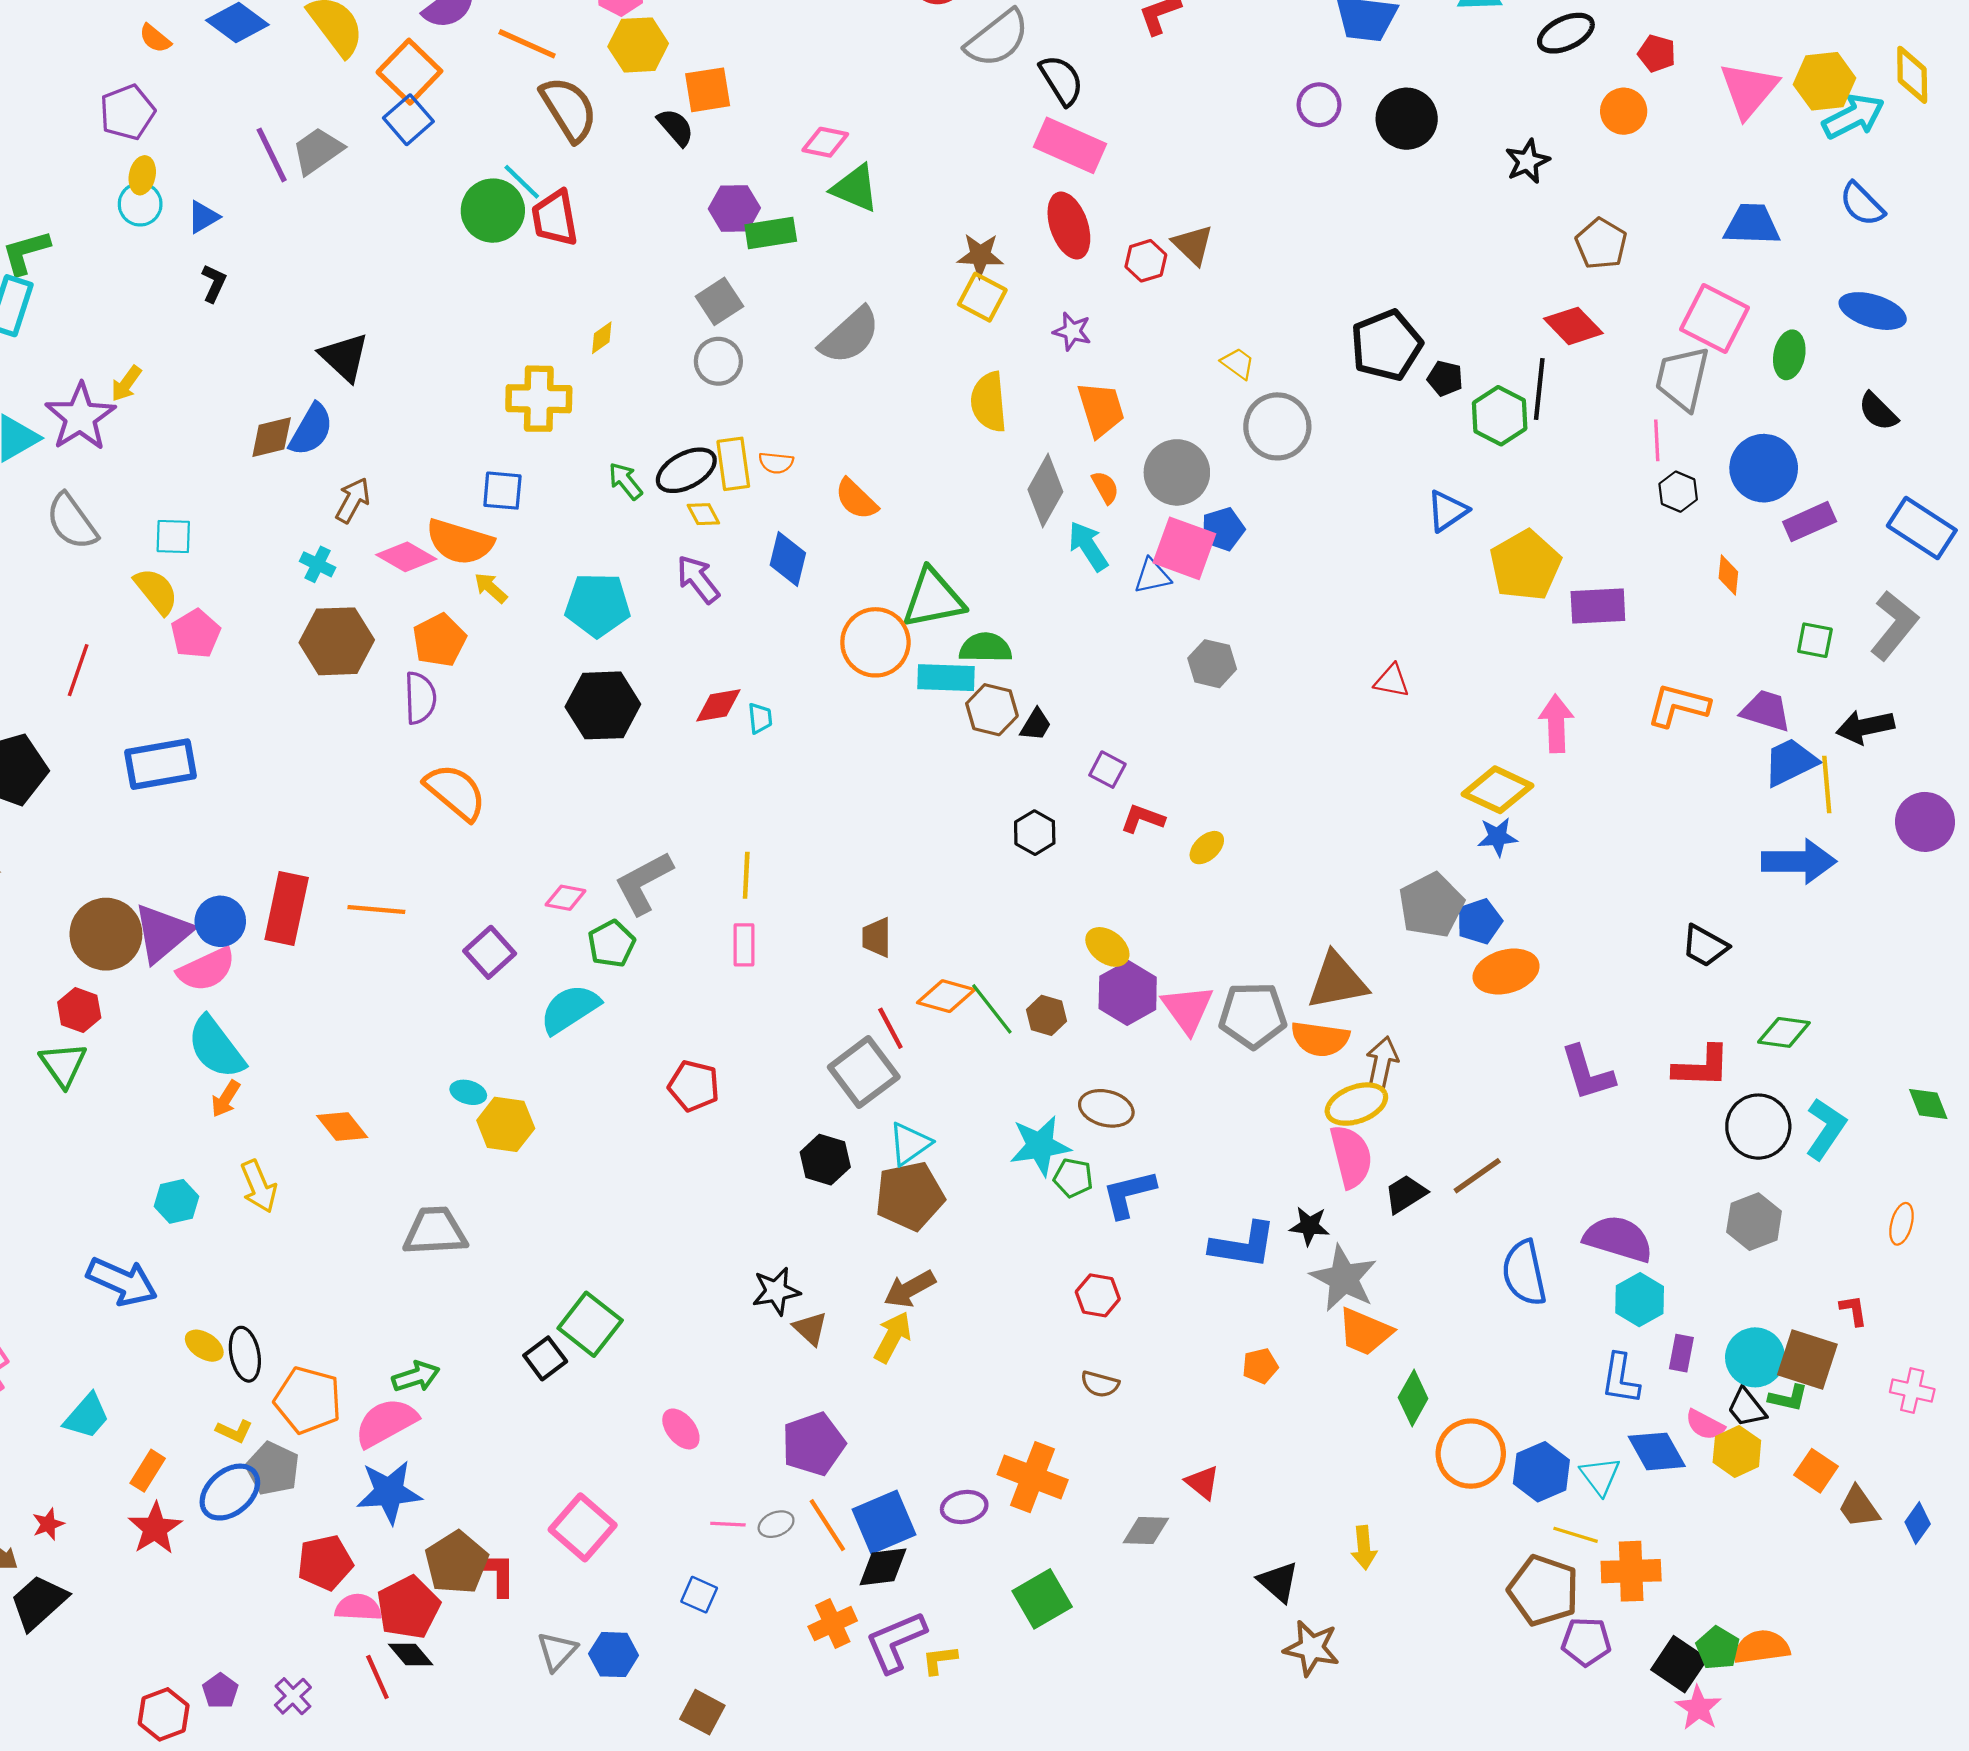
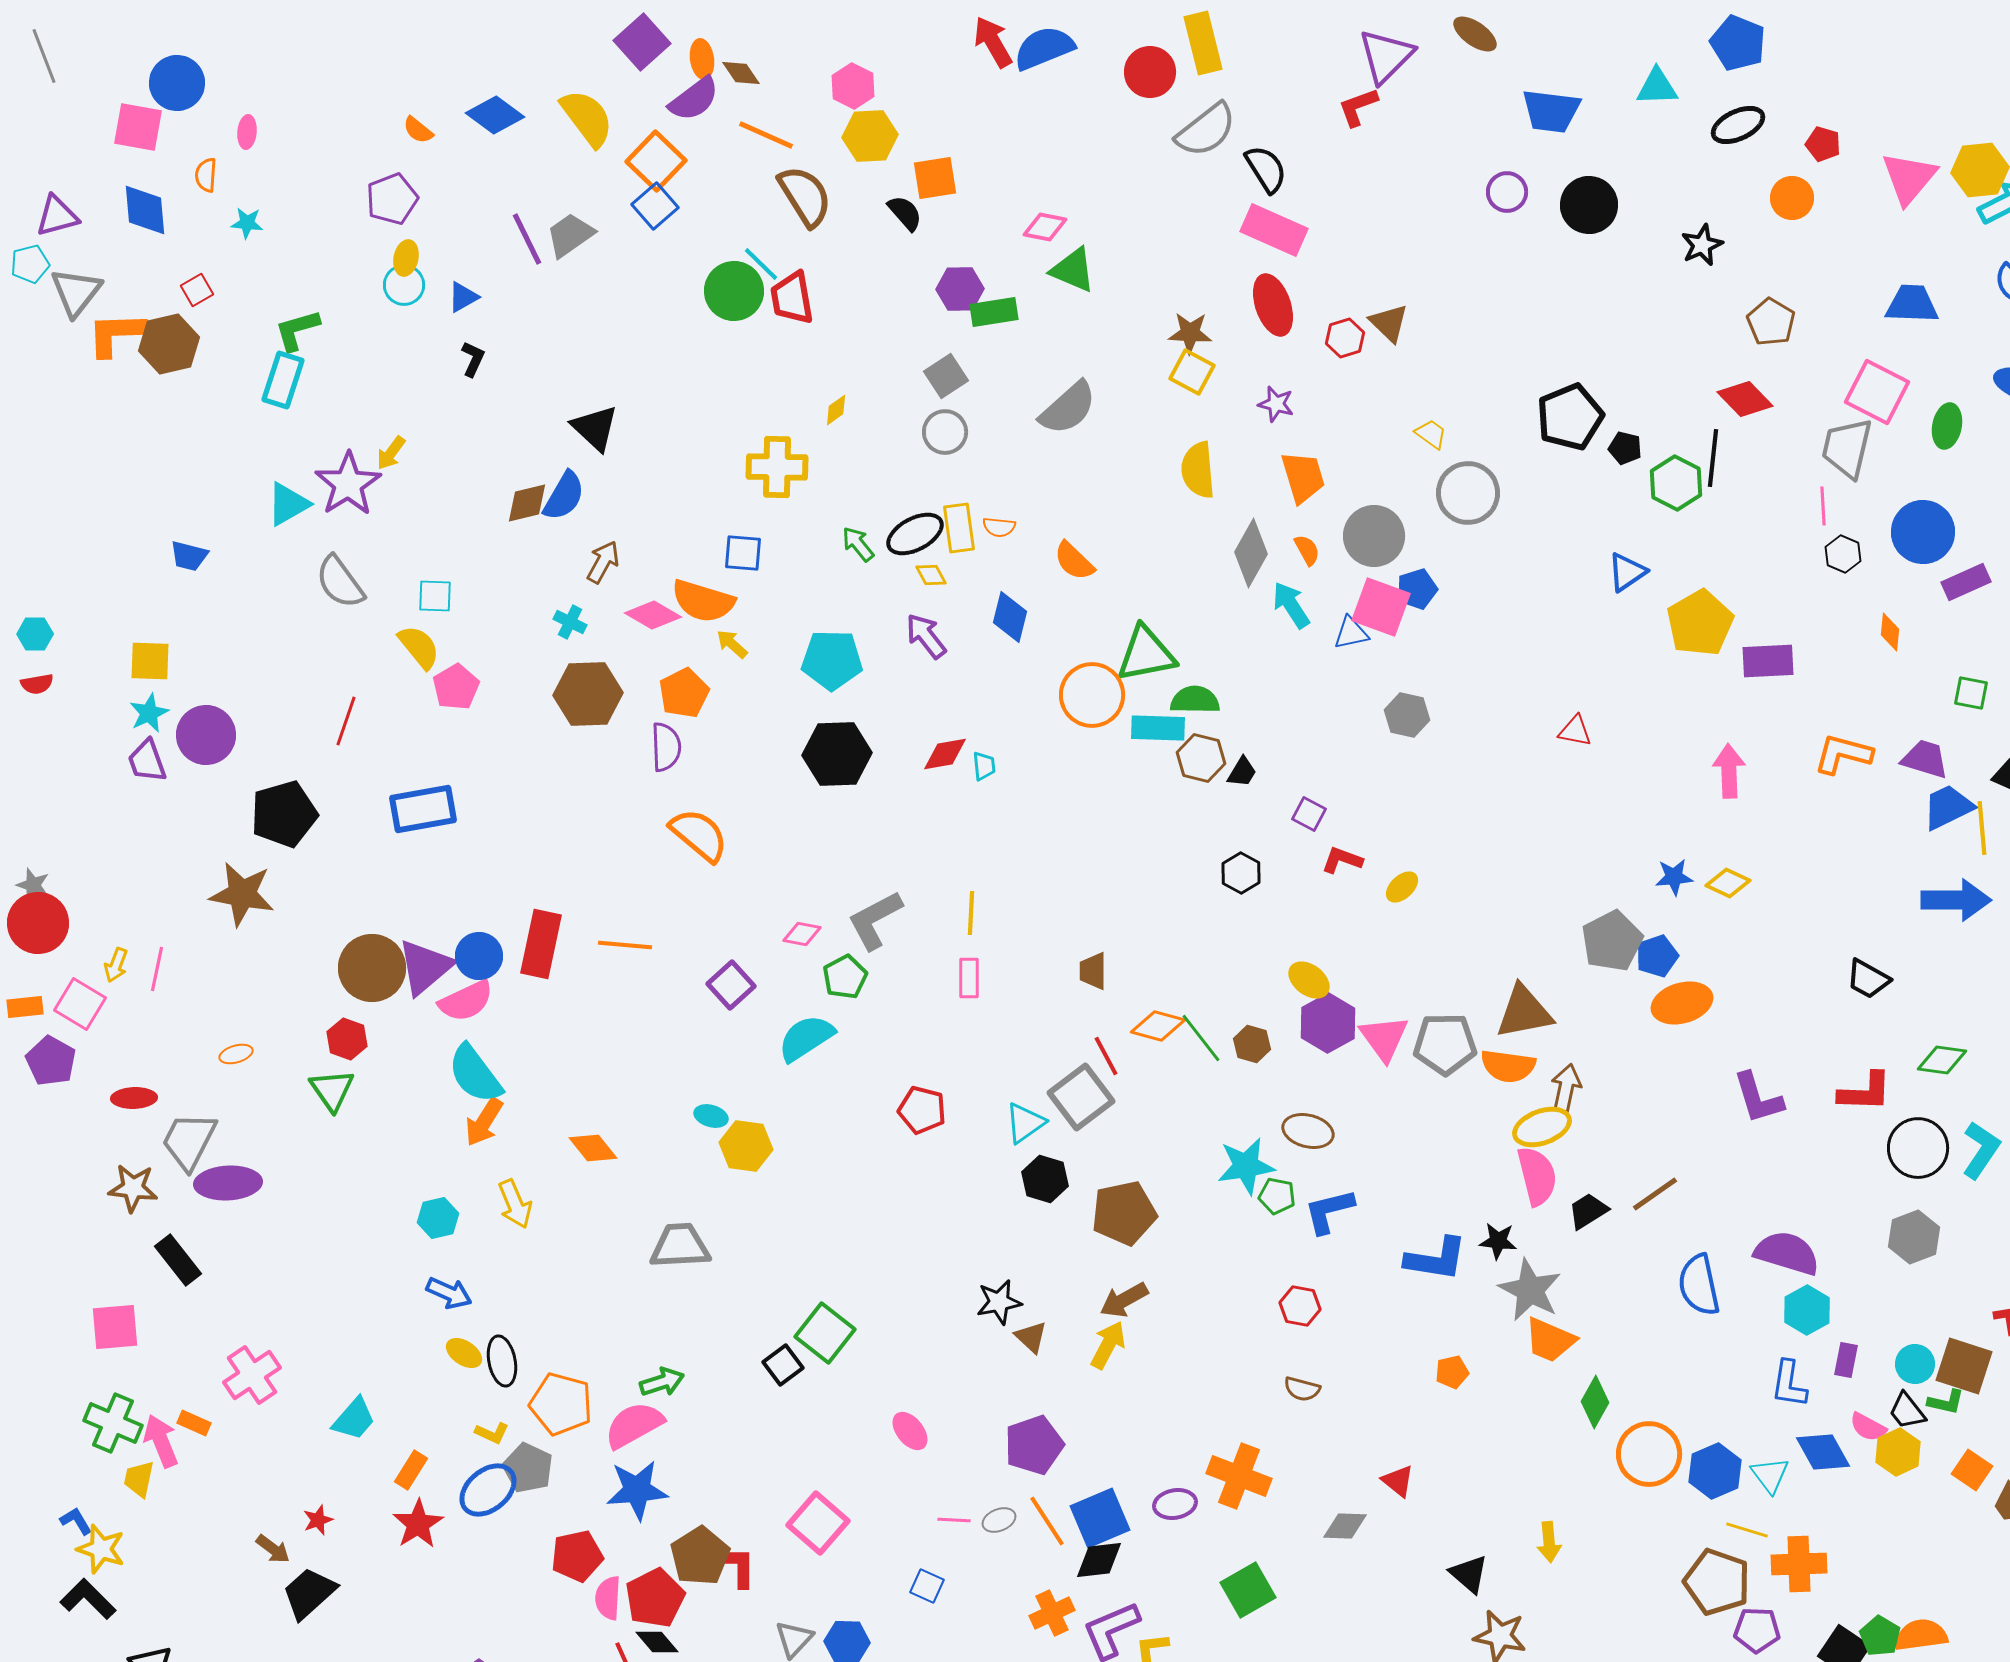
yellow diamond: (1498, 790) -> (1728, 883), moved, size x0.7
orange arrow: (226, 1099) -> (484, 1122), size x1.4
cyan triangle: (910, 1144) -> (1025, 1123), moved
blue arrow: (122, 1281) -> (449, 1293), moved, size x0.7
cyan circle: (1755, 1357) -> (1915, 1364), size x0.7
pink semicircle: (358, 1607) -> (608, 1598), turned -90

